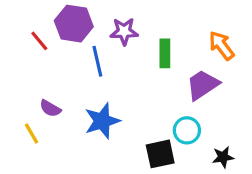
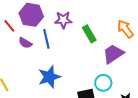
green rectangle: (165, 53) -> (89, 34), turned -30
purple semicircle: (50, 108) -> (25, 43), moved

